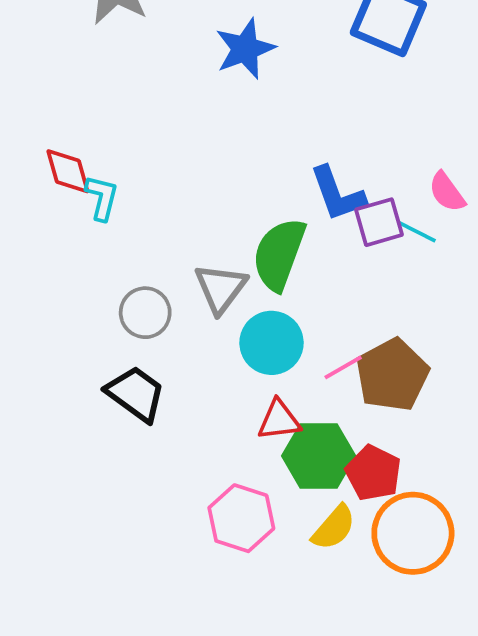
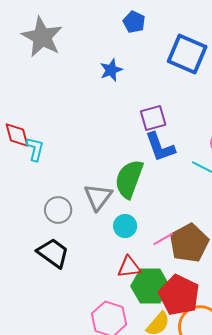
blue star: (245, 49) -> (111, 70), size x0.7
purple square: (379, 222) -> (153, 118), moved
cyan circle: (272, 343) -> (125, 226), size x0.7
red pentagon: (373, 473) -> (179, 295), size x1.4

